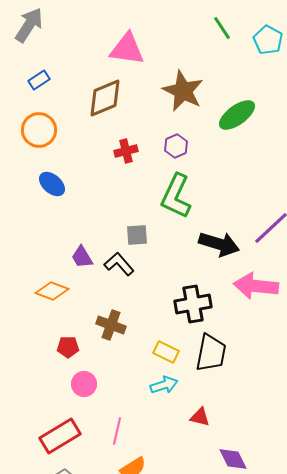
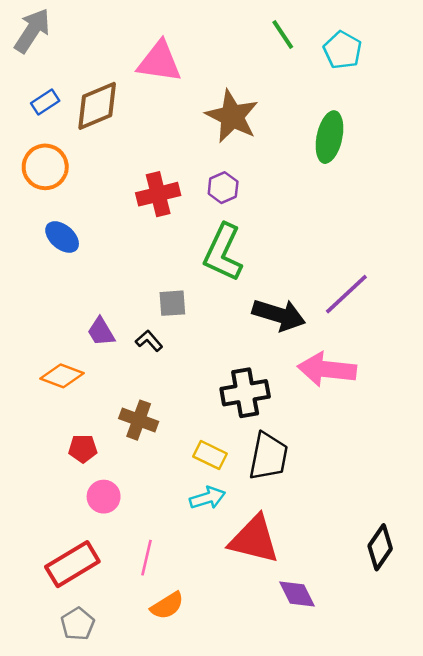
brown diamond: (105, 98) -> (97, 106), moved
green ellipse: (237, 115) -> (329, 137), moved, turned -42
red cross: (126, 151) -> (158, 194), size x1.4
black L-shape: (119, 264) -> (149, 341), size x0.7
red triangle: (200, 417) -> (254, 539), size x2.0

